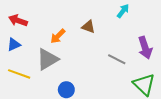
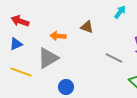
orange arrow: (58, 36) -> (58, 36), turned 49

